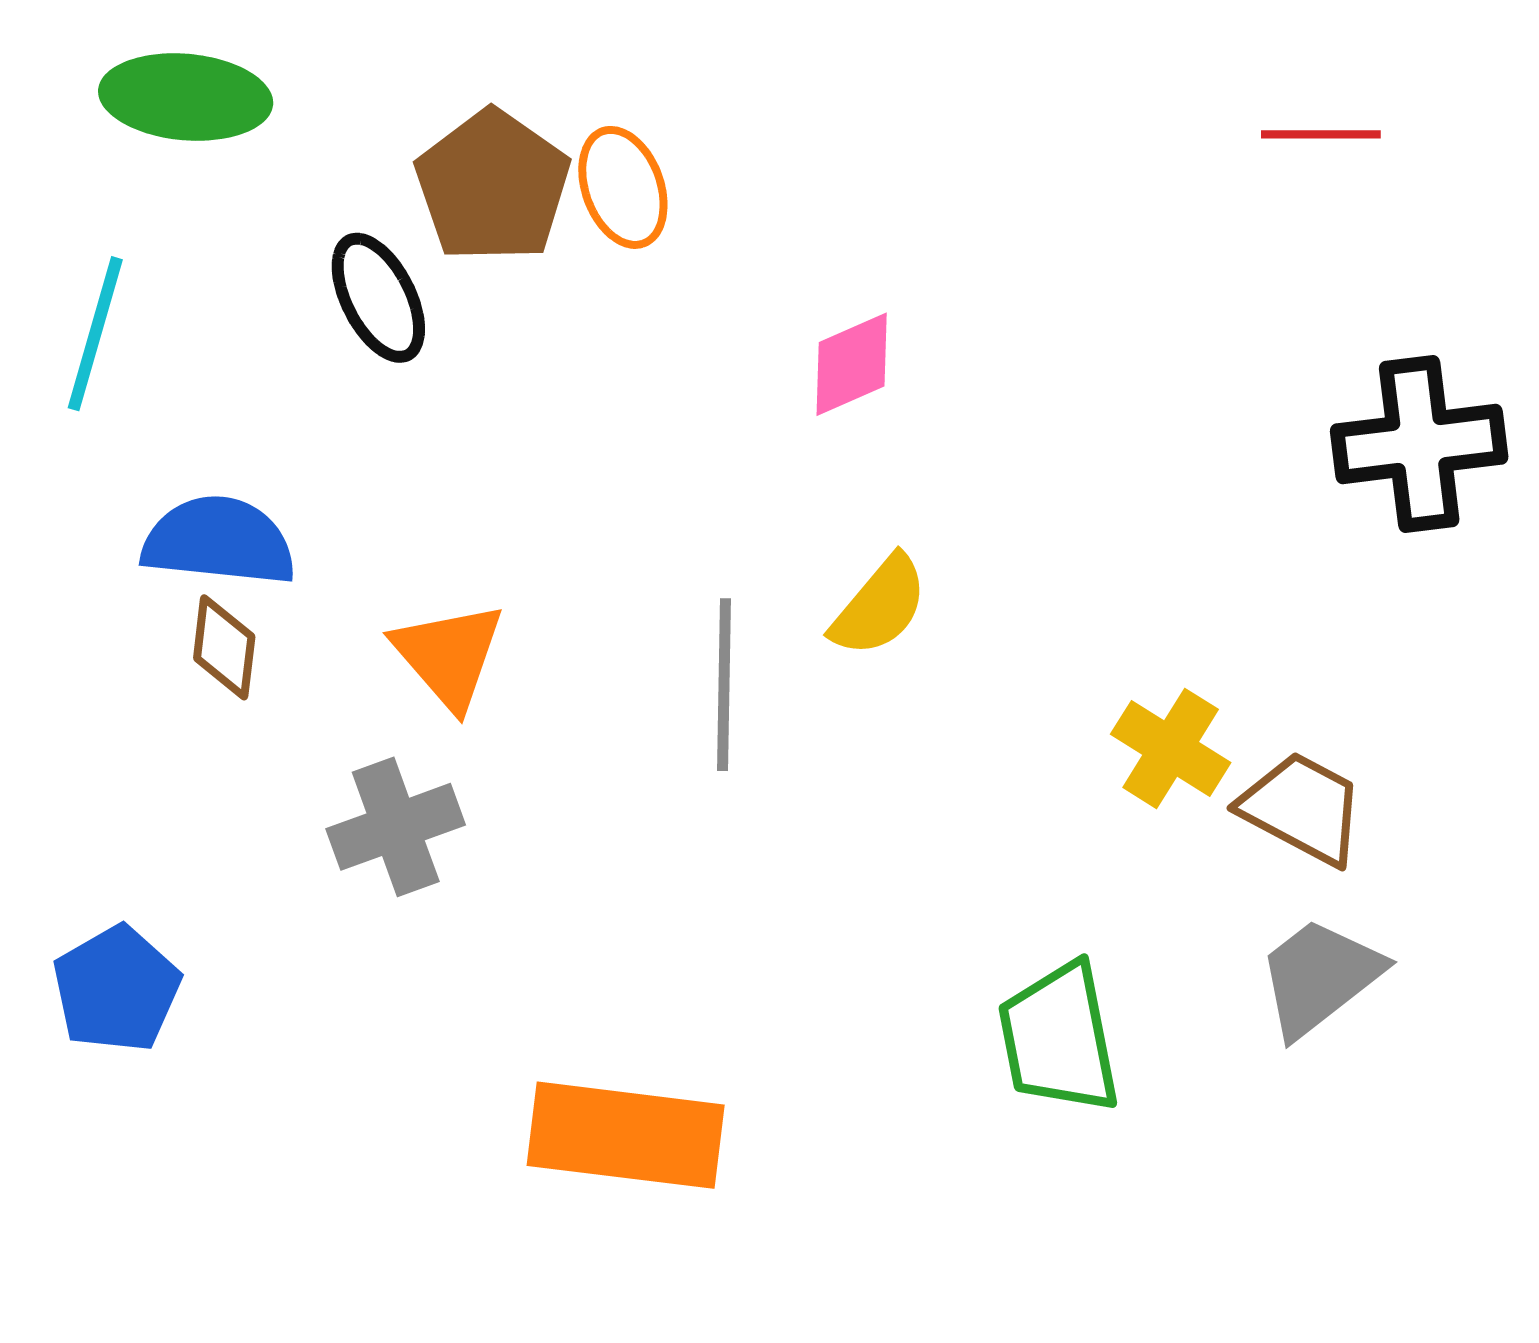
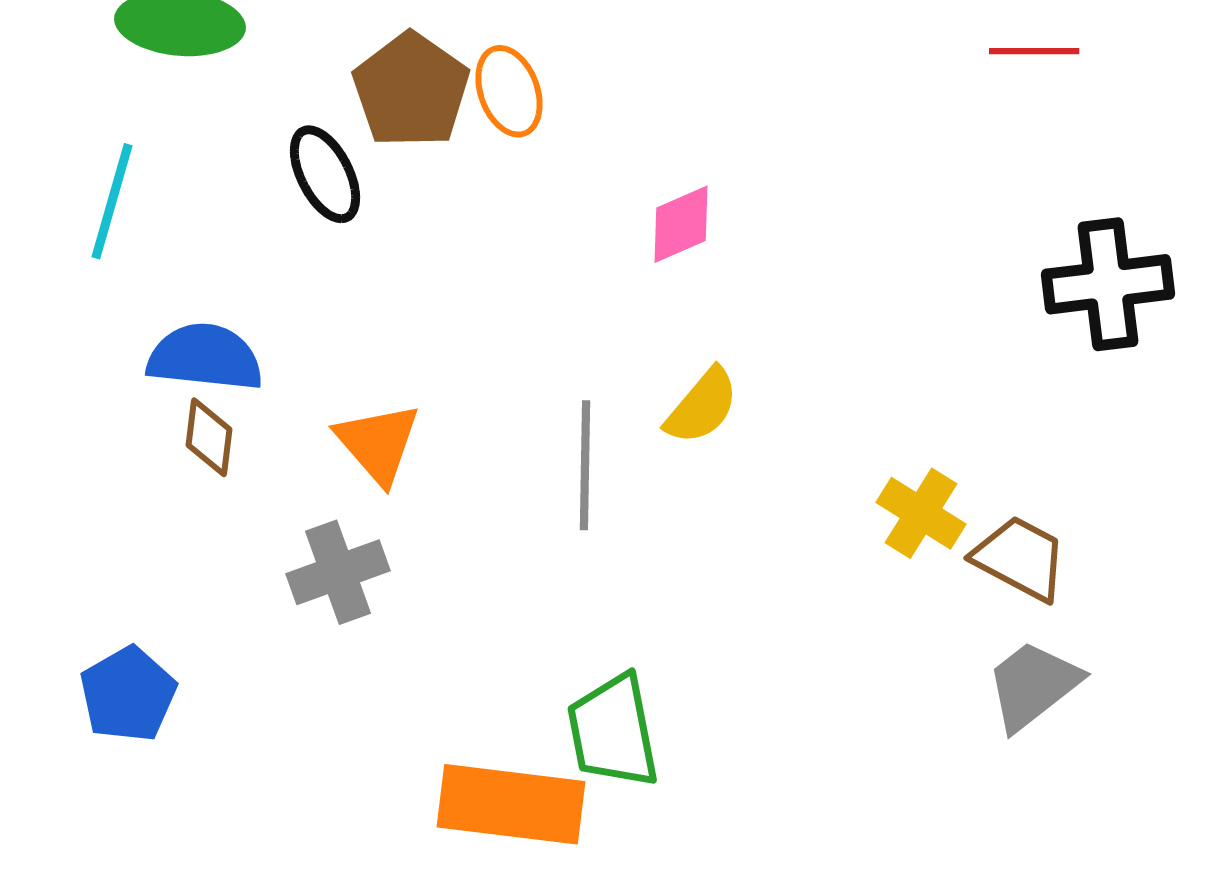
green trapezoid: (1059, 1038) -> (613, 731), moved

